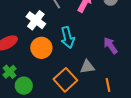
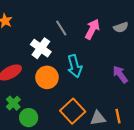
gray triangle: (87, 67) -> (98, 118), moved

